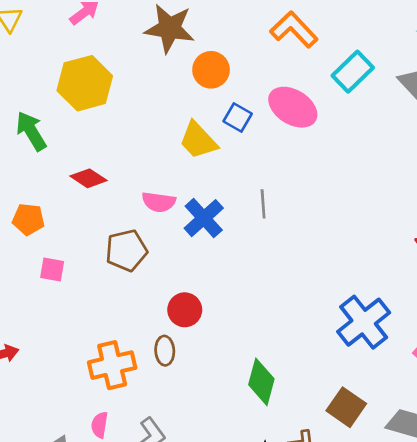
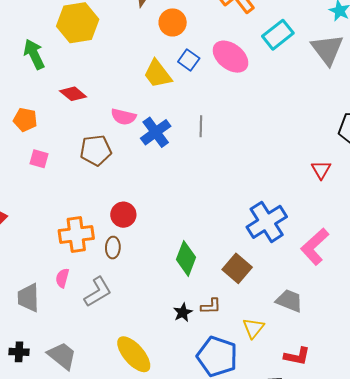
red circle: (185, 310) -> (123, 215), moved
brown ellipse: (165, 351) -> (113, 248), moved
brown square: (346, 407) -> (237, 268), moved

